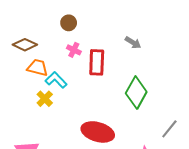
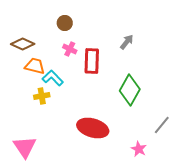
gray arrow: (133, 43) -> (127, 42), turned -84
yellow cross: (45, 99) -> (42, 96), turned 35

